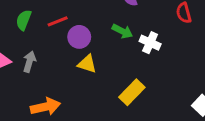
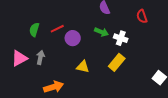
yellow triangle: (87, 64) -> (83, 67), moved
yellow rectangle: (132, 92) -> (117, 62), moved

